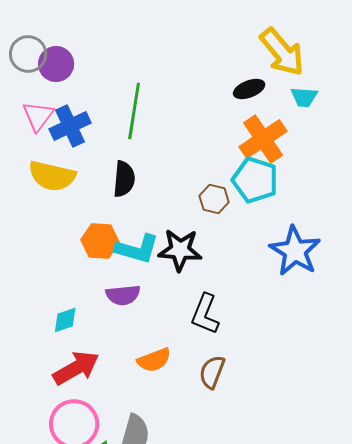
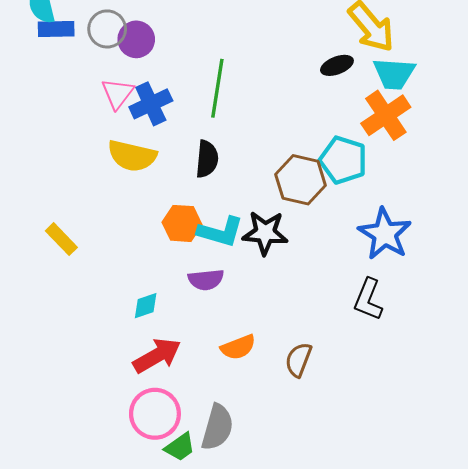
cyan trapezoid: (304, 97) -> (394, 74), size x1.5
orange cross: (263, 139) -> (386, 115), moved
brown hexagon: (214, 199) -> (301, 180), size x1.6
black L-shape: (205, 314) -> (368, 299), moved

